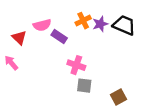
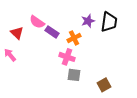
orange cross: (83, 21) -> (74, 38), moved
pink semicircle: (42, 25) -> (37, 22), turned 49
black trapezoid: (124, 25) -> (109, 22), turned 75

